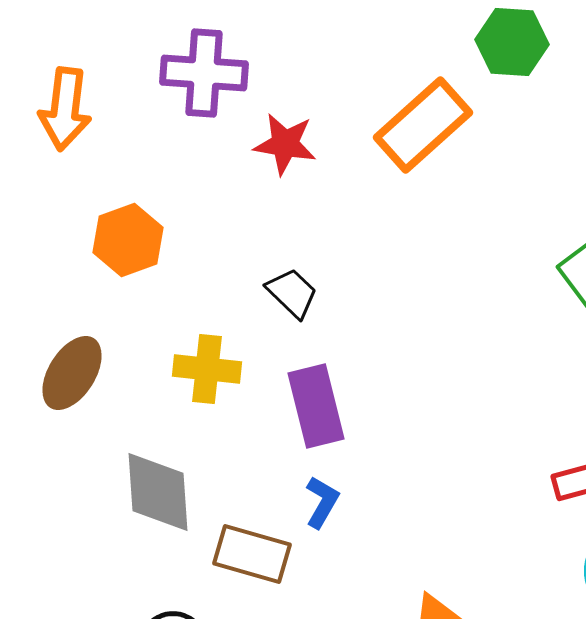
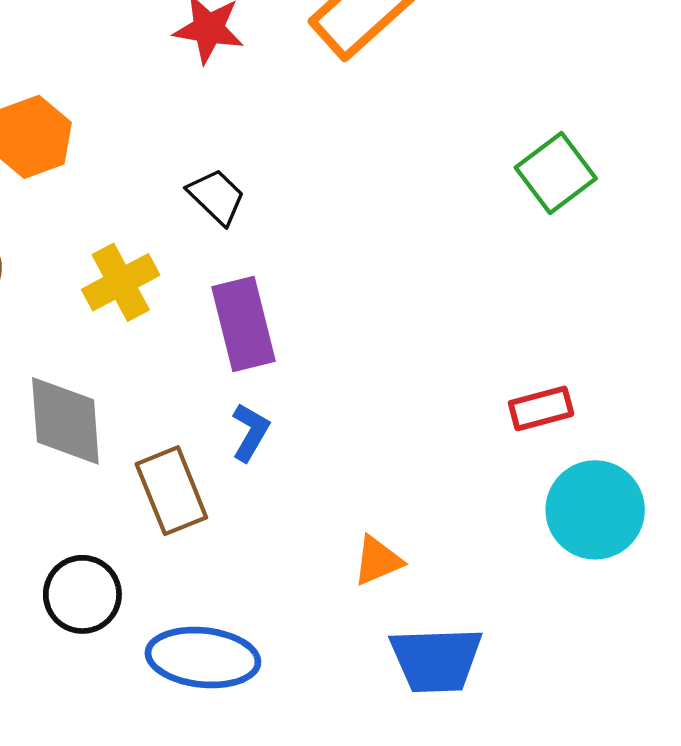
yellow cross: (207, 369) -> (121, 282), turned -34
brown rectangle: (252, 554) -> (171, 491), turned 52

